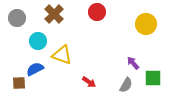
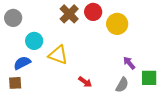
brown cross: (54, 14) -> (69, 14), moved
yellow circle: (146, 24) -> (117, 24), moved
blue semicircle: (35, 69) -> (22, 63), moved

